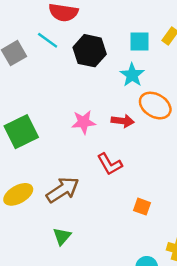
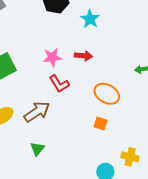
orange ellipse: (155, 106) -> (107, 94), moved
red L-shape: (110, 164) -> (59, 84), moved

